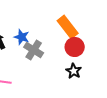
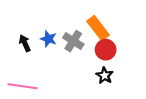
gray cross: (34, 50) -> (73, 41), moved

